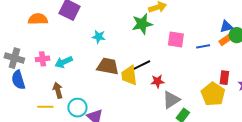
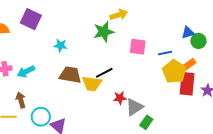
orange rectangle: (226, 40) -> (189, 65), moved
yellow trapezoid: (129, 75) -> (92, 84), turned -75
red rectangle: (224, 78) -> (187, 84), size x1.6
red star: (157, 81) -> (120, 98), moved
yellow pentagon: (213, 94) -> (174, 71), moved

